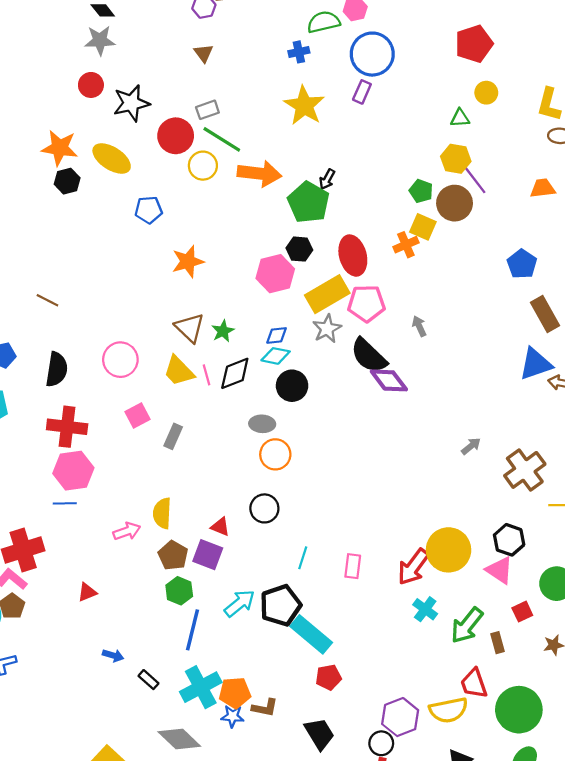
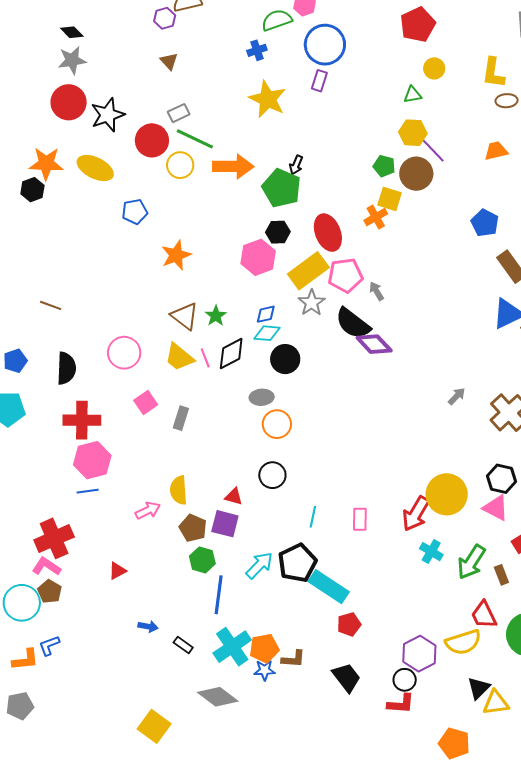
red circle: (91, 85) -> (69, 102), size x1.5
black hexagon: (67, 181) -> (32, 190), moved
gray arrow: (419, 326) -> (377, 291), moved

